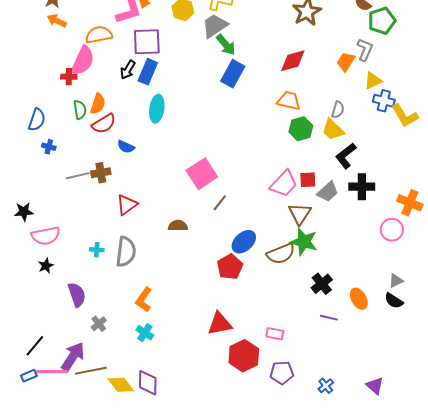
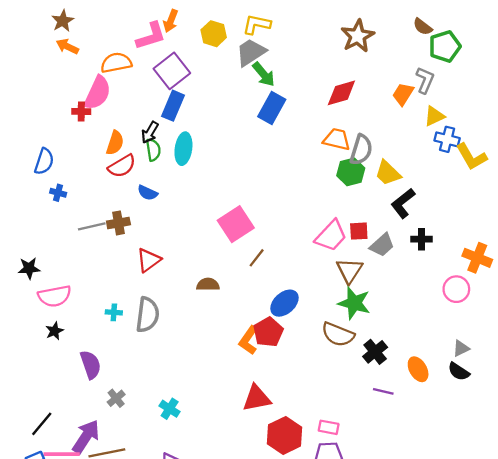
purple square: (147, 42) -> (172, 71), turned -36
black arrow: (128, 70) -> (150, 132), moved
green semicircle: (80, 110) -> (153, 150), moved
gray semicircle: (338, 110) -> (361, 150), moved, size x1.5
black cross: (362, 187) -> (422, 239), size x0.7
brown semicircle: (281, 254) -> (338, 334), moved, turned 44
orange L-shape: (144, 300) -> (249, 340), moved
pink rectangle: (275, 334) -> (329, 427), moved

